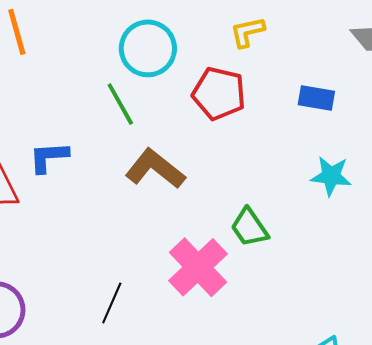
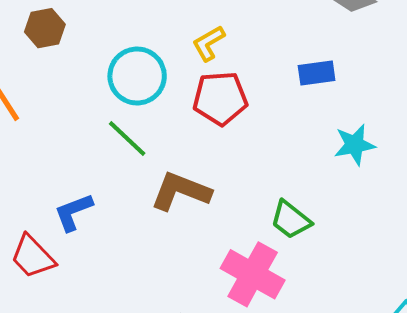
yellow L-shape: (247, 32) -> (209, 43), moved

